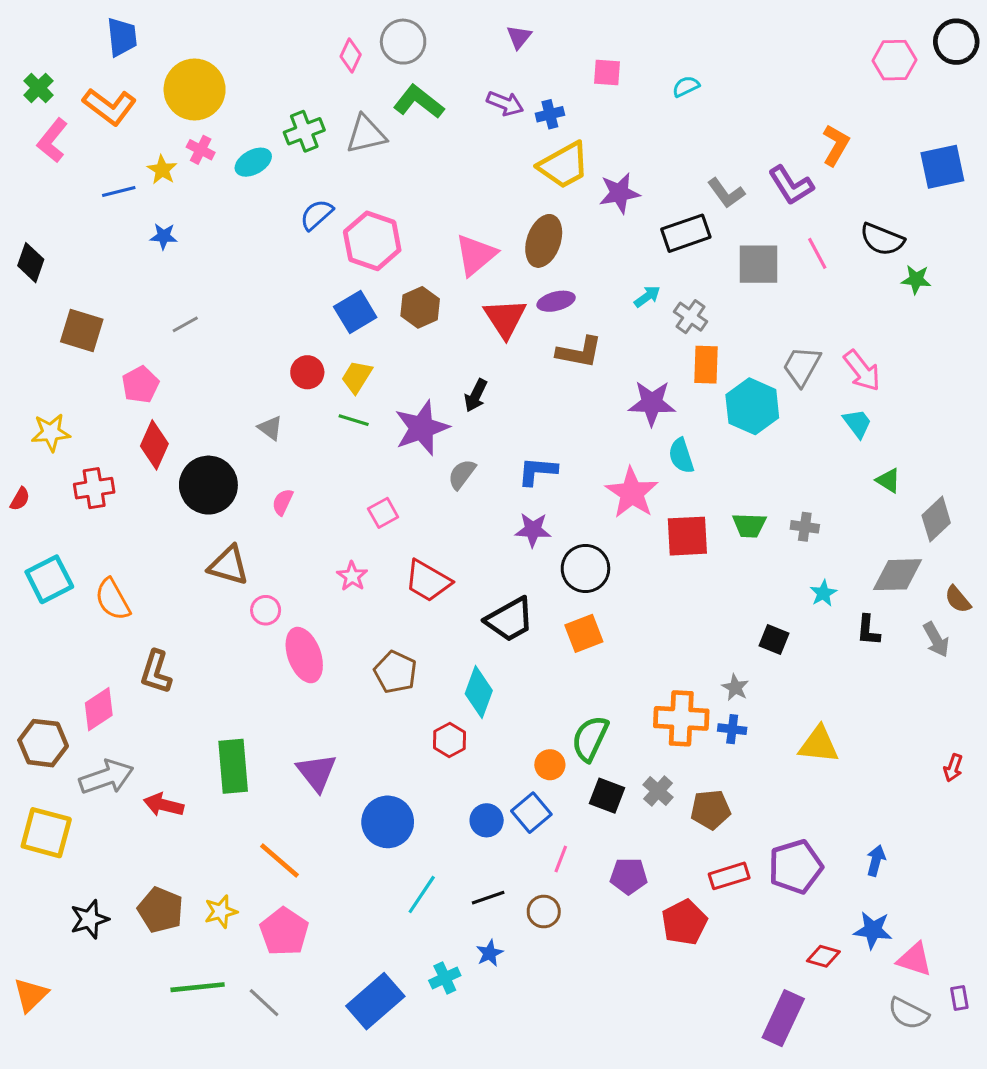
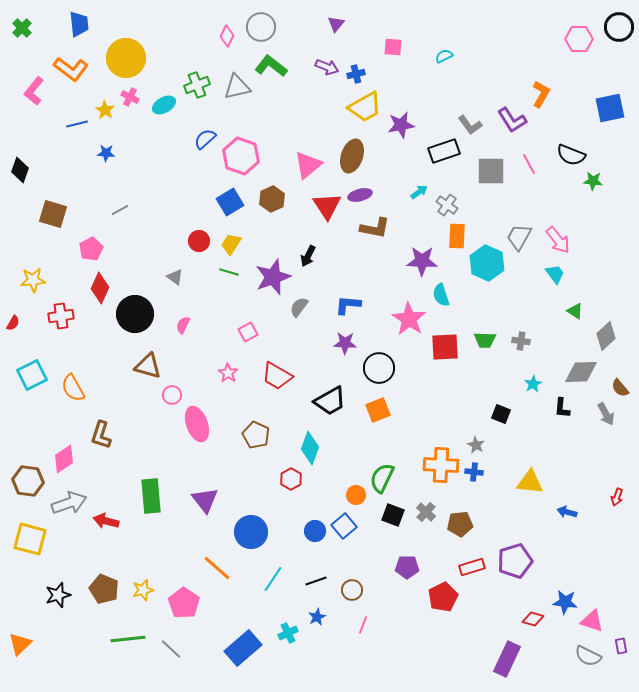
green cross: (38, 88) -> (22, 28), moved
pink line: (561, 859) -> (363, 625), moved
orange line: (280, 861) -> (217, 568), moved
blue arrow: (876, 861) -> (567, 512), moved, turned -90

